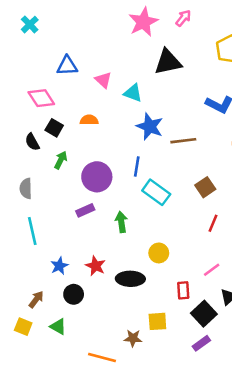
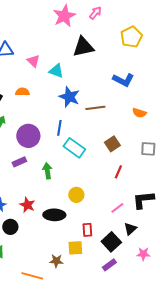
red rectangle: (183, 290) -> (87, 230), moved

